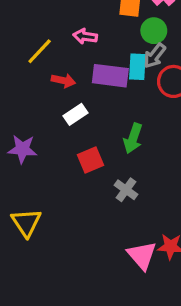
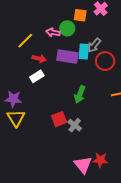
green circle: (154, 31) -> (67, 28), moved
white rectangle: (75, 114) -> (37, 76), moved
red square: (90, 160) -> (59, 119), moved
yellow triangle: (26, 223) -> (16, 118), moved

